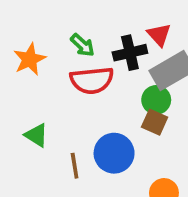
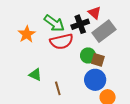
green arrow: (82, 45) -> (54, 23), size x1.5
green circle: (156, 100) -> (88, 55), moved
blue circle: (114, 153) -> (95, 80), moved

